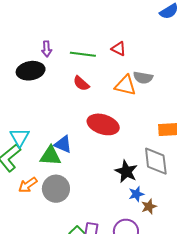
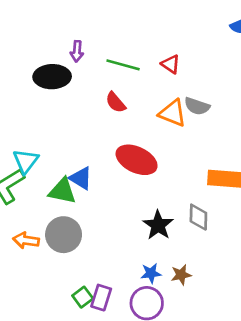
gray diamond: (156, 161) -> (198, 217), size x0.7
orange arrow: (28, 185) -> (26, 240), moved, turned 36
blue star: (136, 194) -> (151, 273), moved

